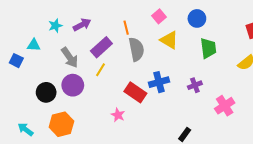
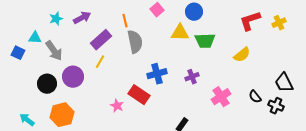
yellow triangle: (169, 40) -> (180, 33), moved, turned -30
green trapezoid: (208, 48) -> (205, 41), turned 95
gray arrow: (70, 57) -> (54, 51), moved
red rectangle: (135, 92) -> (139, 95), moved

